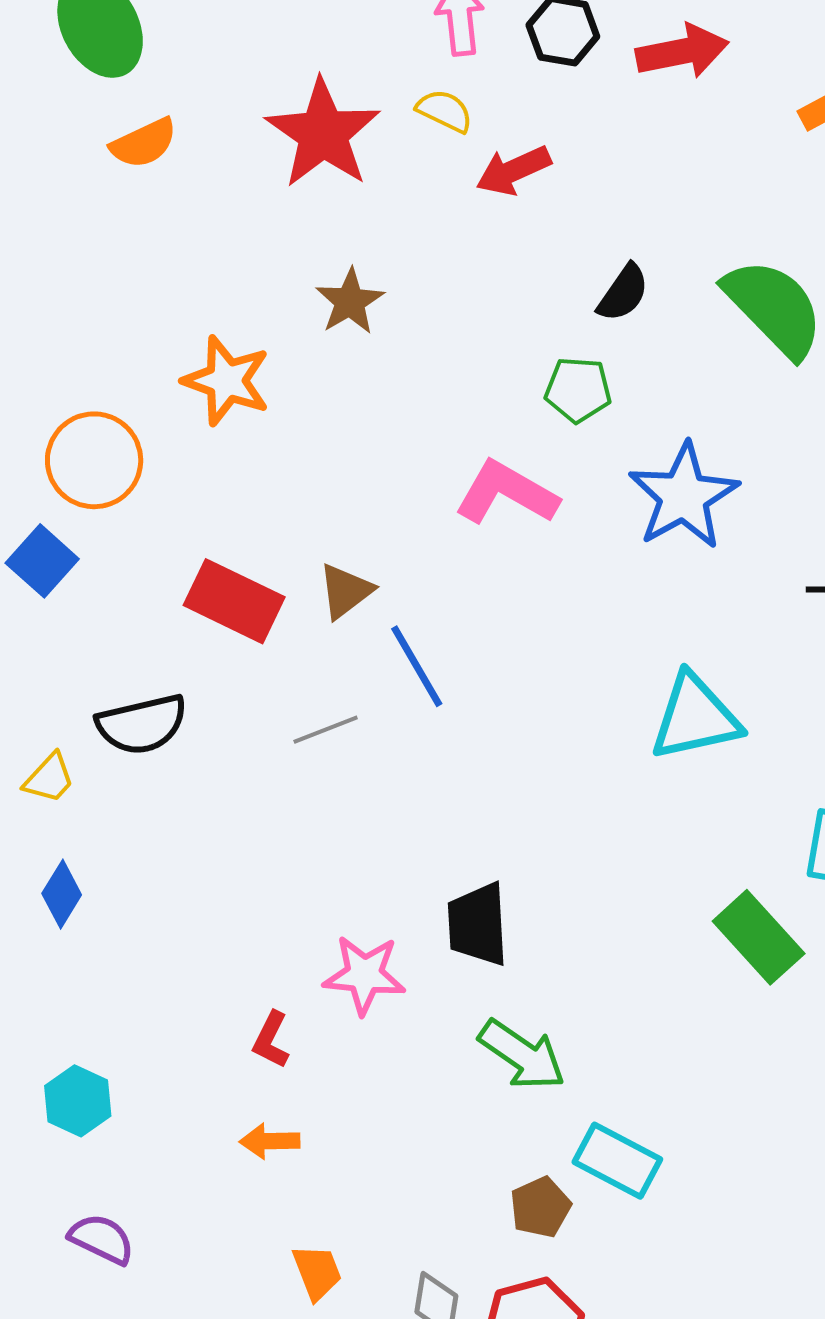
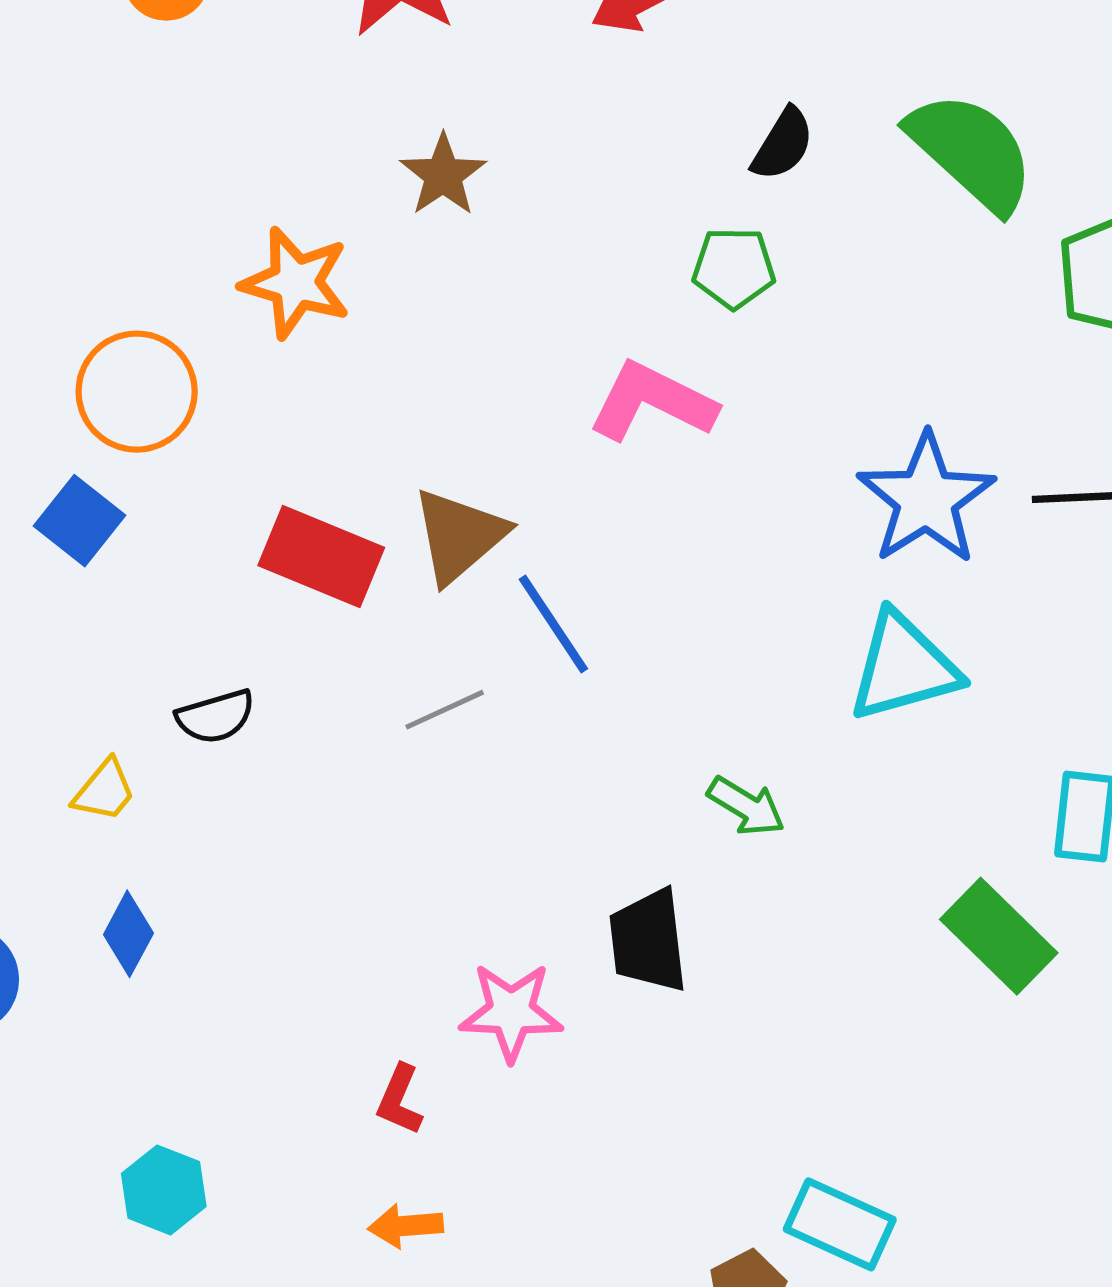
blue star: (684, 496) -> (926, 499), moved
brown triangle: (345, 591) -> (459, 536), size x1.4
black semicircle: (142, 724) -> (216, 717), size x0.7
green arrow: (522, 1055) -> (746, 806), moved, size x0.7

